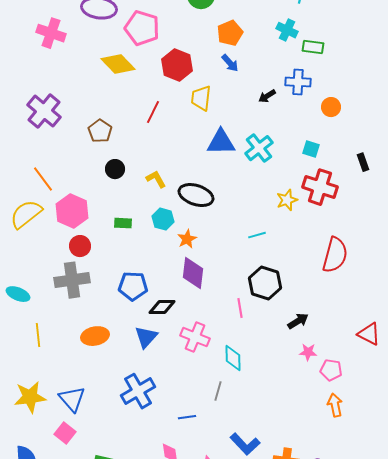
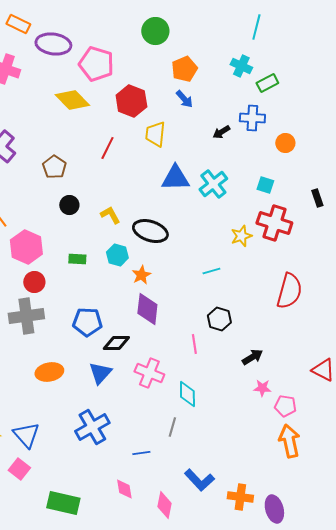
green rectangle: (313, 47) -> (267, 83), turned -35
black hexagon: (265, 283) -> (219, 319), size x0.7
orange arrow: (335, 405) -> (289, 441), size x1.4

